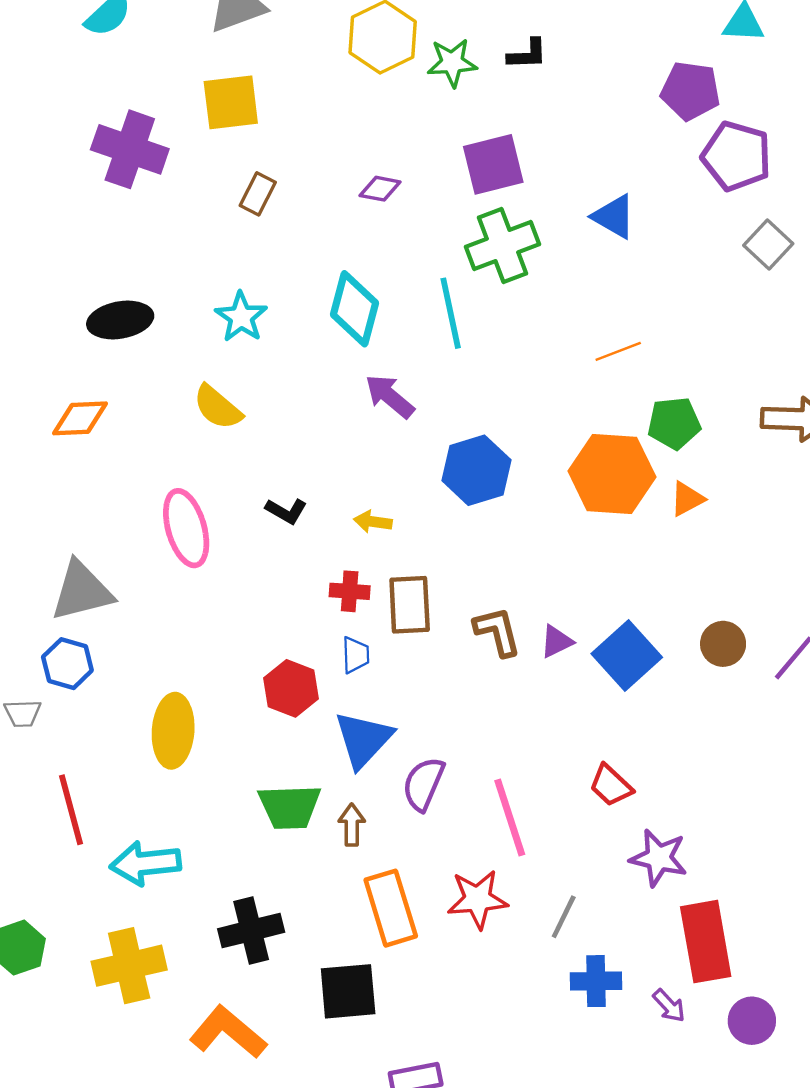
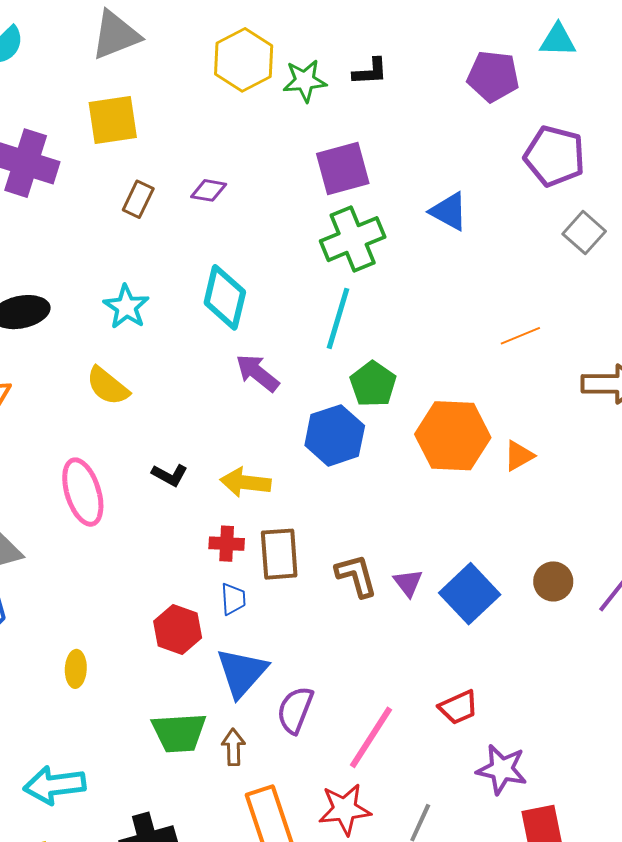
purple pentagon: (690, 91) -> (493, 76), moved
purple diamond: (380, 189) -> (209, 190), moved
cyan line: (451, 313) -> (338, 318), moved, turned 30
orange line: (618, 351) -> (520, 336), moved
green pentagon: (674, 423) -> (373, 384), moved, turned -30
yellow arrow: (373, 522) -> (245, 482), size x1.5
purple triangle: (556, 641) -> (408, 583), turned -40
yellow ellipse: (173, 731) -> (76, 669), size x0.6
red trapezoid: (611, 785) -> (458, 707), turned -66
pink line: (510, 817) -> (371, 737), turned 52

